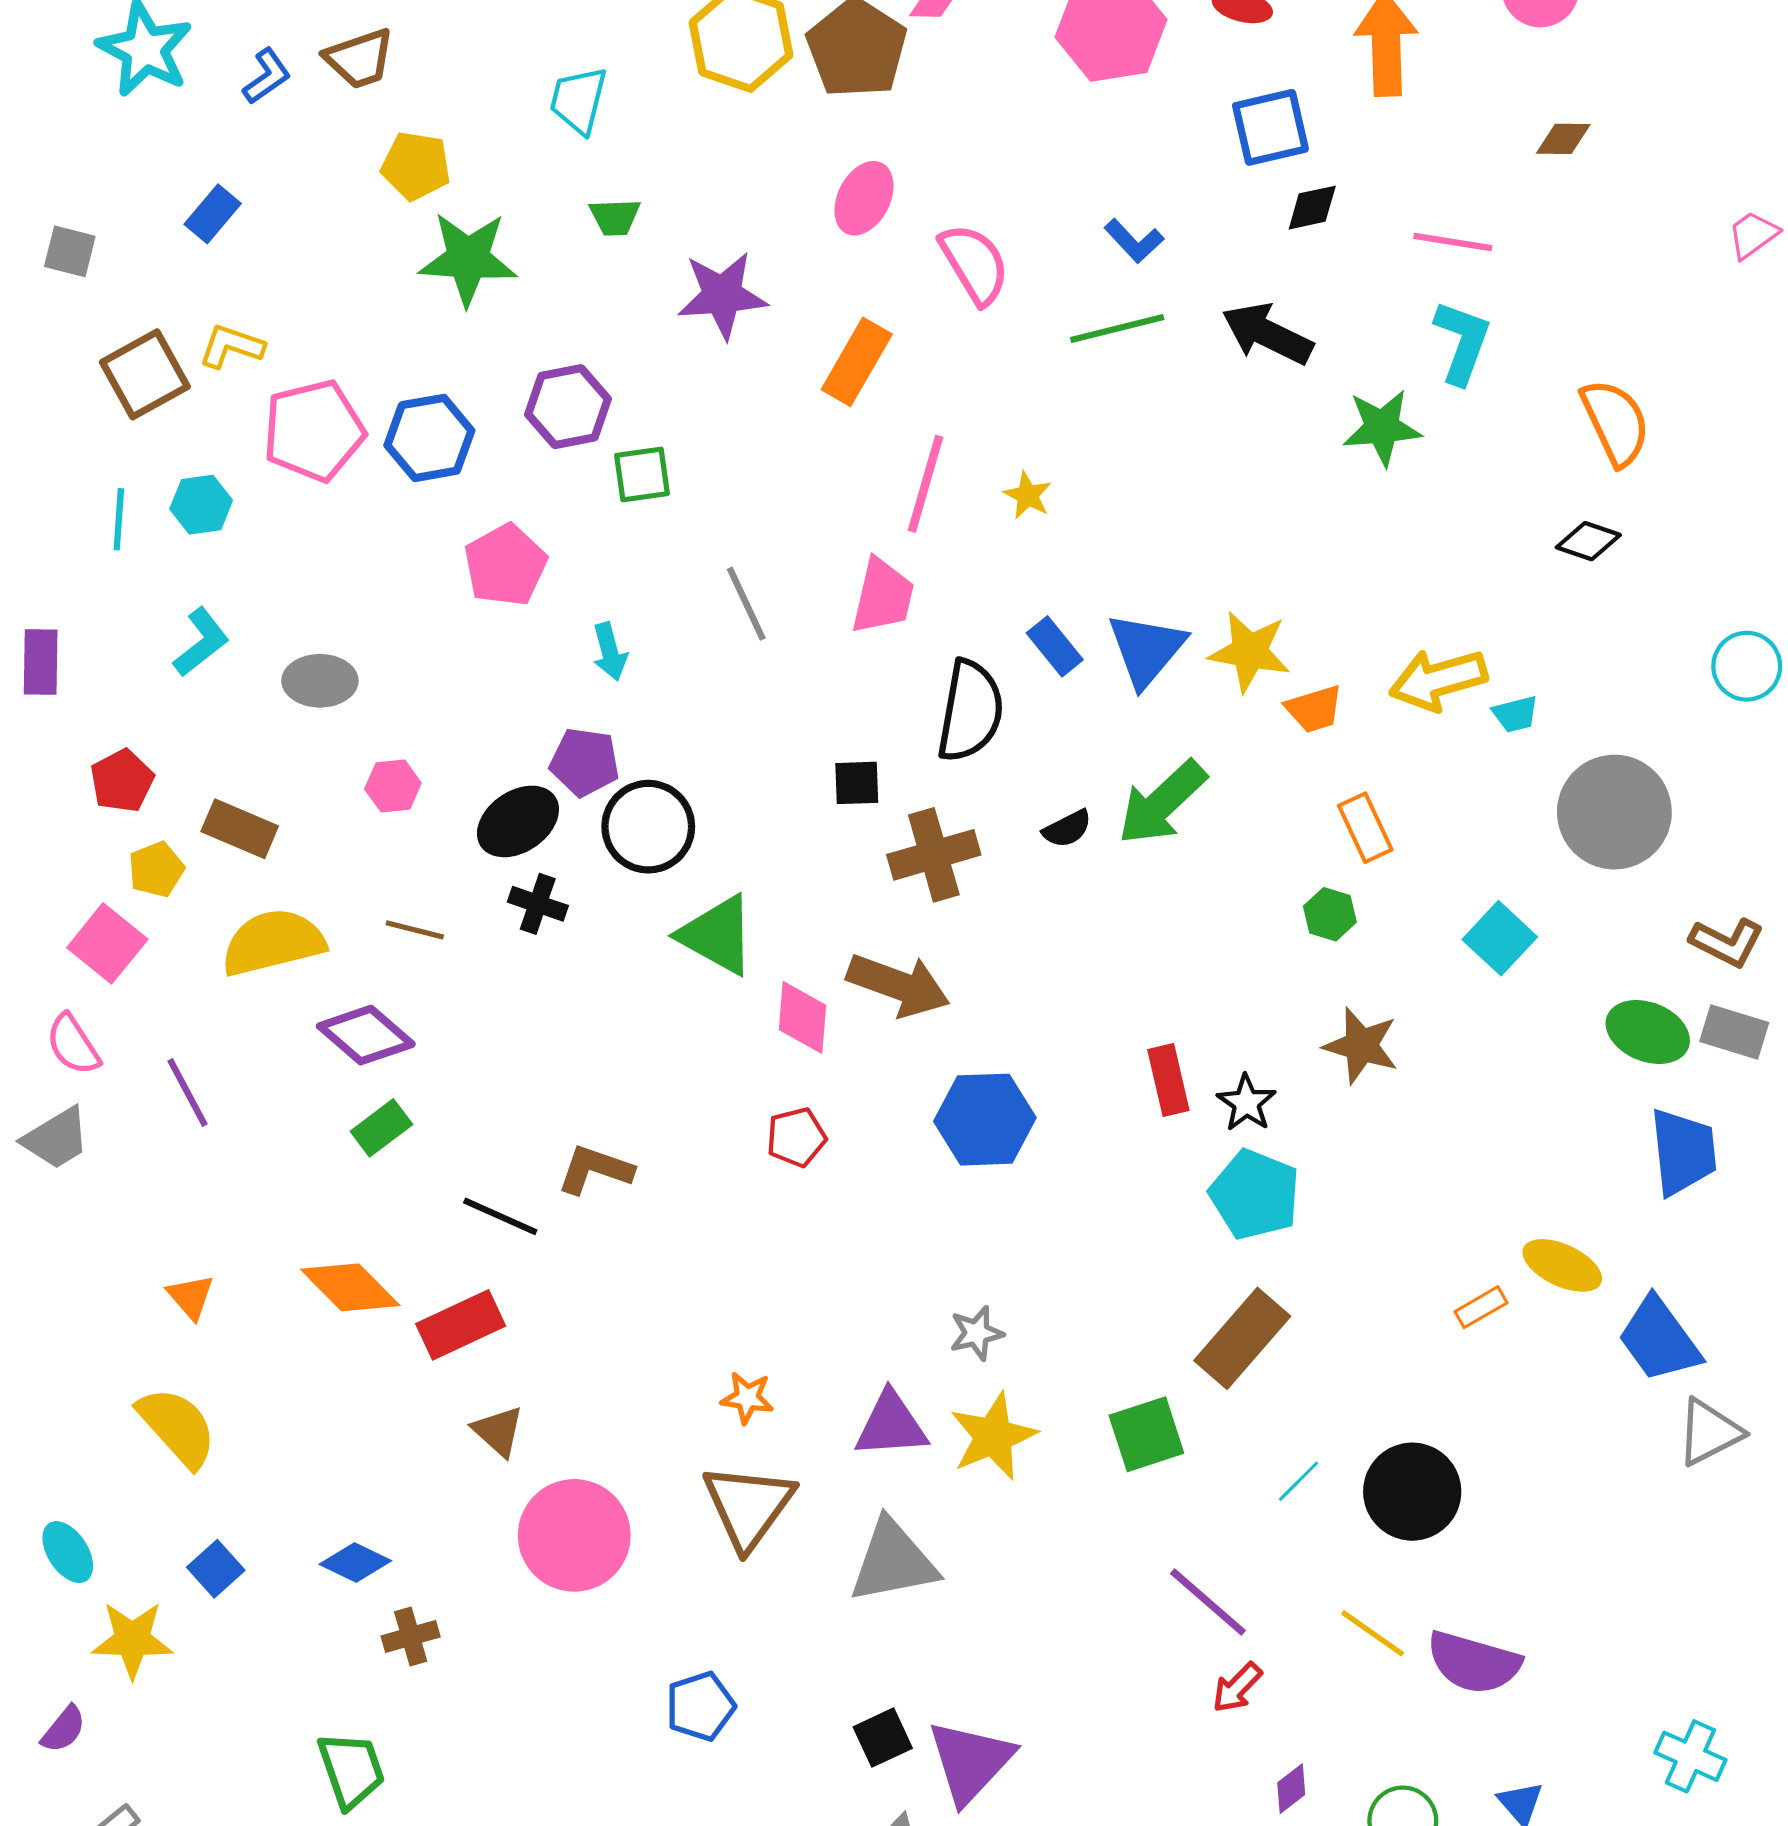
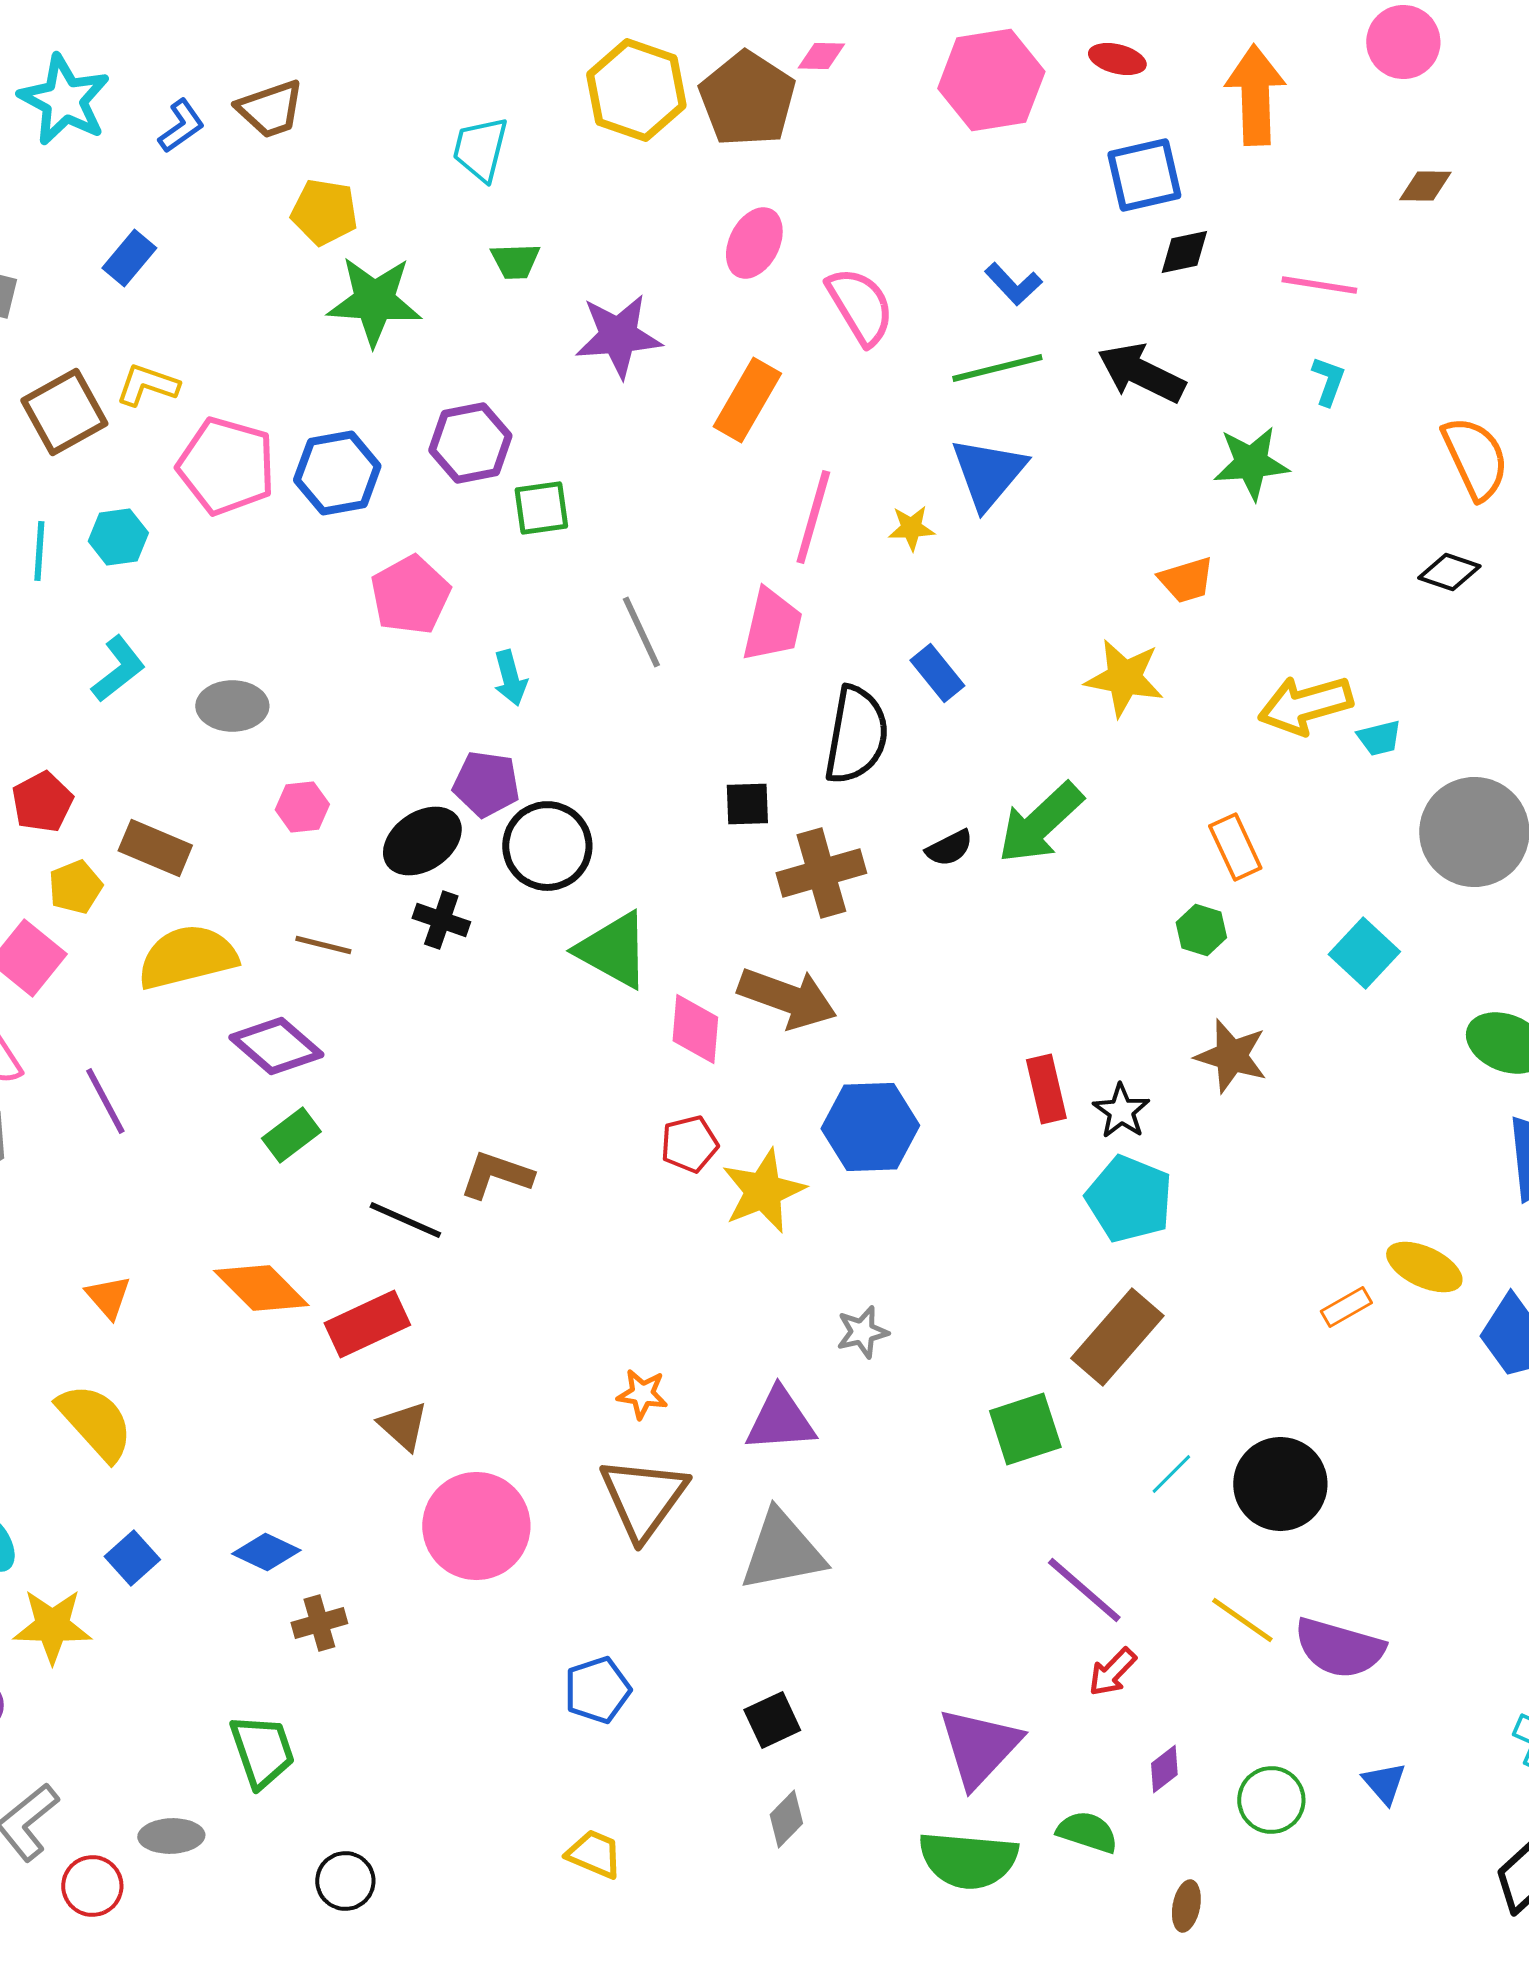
cyan L-shape: (1462, 342) -> (1328, 381), size x0.6
pink pentagon: (314, 431) -> (226, 466), turned 30
yellow star: (1028, 495) -> (911, 528), turned -30
blue triangle: (1146, 650) -> (988, 473), moved
orange trapezoid: (1314, 709) -> (1186, 580), moved
yellow star: (993, 1436) -> (763, 1191), moved
purple triangle: (970, 1762) -> (979, 1747), moved

